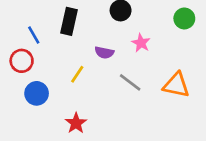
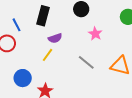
purple semicircle: (104, 53) -> (55, 38), moved, turned -32
blue circle: (37, 93) -> (23, 78), moved

